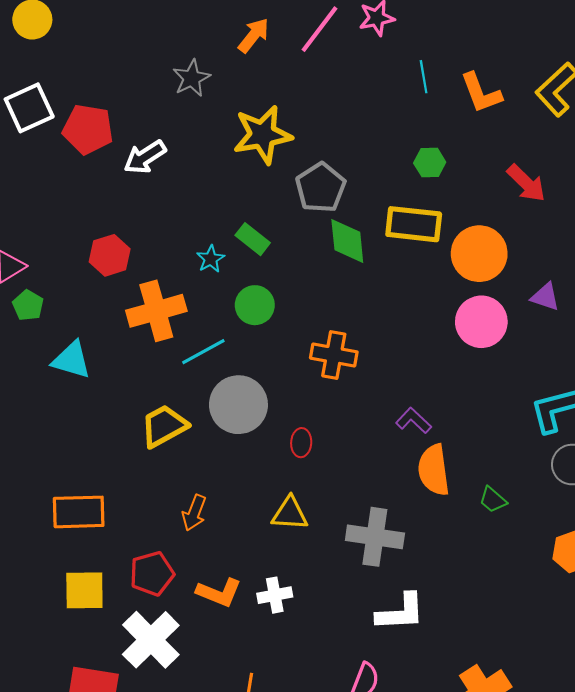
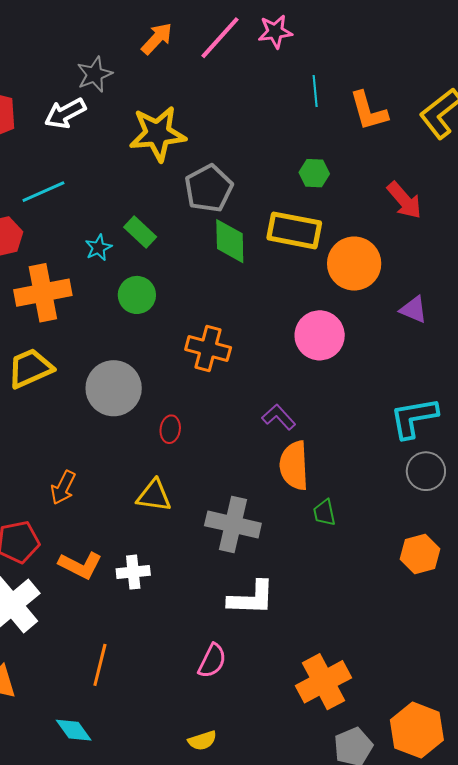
white arrow: (145, 157) -> (65, 113), moved
pink circle: (481, 322) -> (320, 335), moved
cyan line: (203, 352) -> (43, 192), moved
yellow trapezoid: (164, 426) -> (30, 368), moved
green trapezoid: (493, 500) -> (324, 513), moved, turned 32

